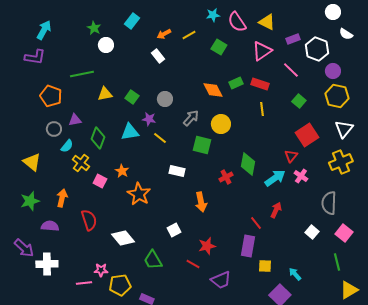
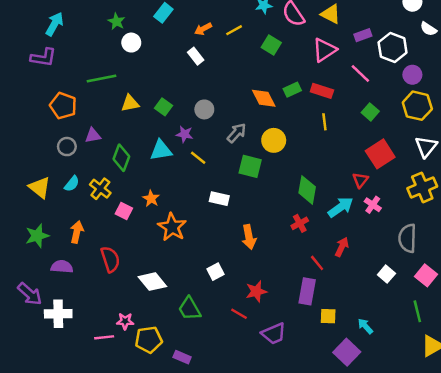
cyan semicircle: (67, 146) -> (72, 184), moved
red cross: (226, 177) -> (300, 223), moved

